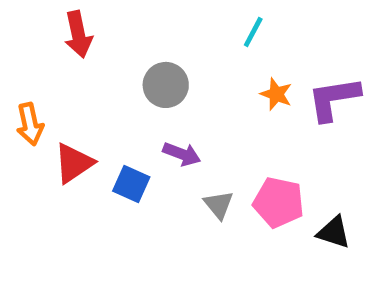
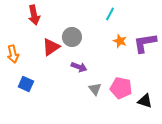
red triangle: (74, 163) -> (51, 47), moved
blue square: (131, 184) -> (26, 84), moved

